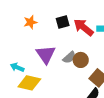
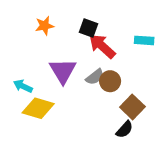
black square: (63, 22) -> (88, 28), turned 32
red arrow: (83, 27) -> (102, 46), moved

